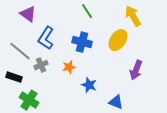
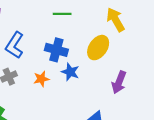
green line: (87, 11) -> (62, 14), turned -56
blue star: (89, 85) -> (70, 72), moved

